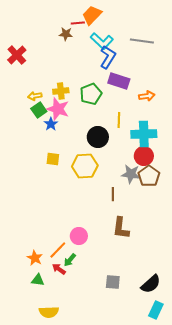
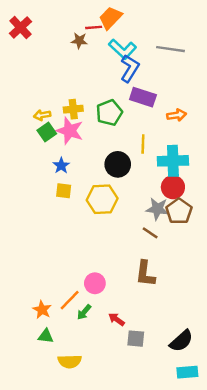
red cross: (17, 55) -> (20, 27), moved
blue star: (51, 124) -> (61, 166), moved
brown line: (113, 194) -> (150, 233), moved, turned -56
red arrow: (59, 269) -> (117, 319), moved
cyan rectangle: (156, 310) -> (187, 372), turned 60
yellow semicircle: (49, 312) -> (70, 361), moved

